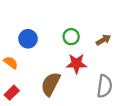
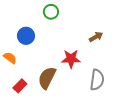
green circle: (71, 37) -> (51, 12), moved
red rectangle: (12, 93) -> (20, 86), moved

